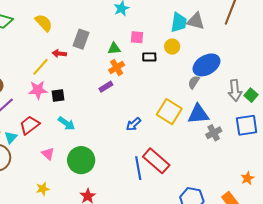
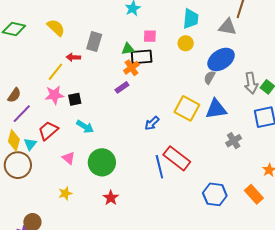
gray triangle: (196, 21) -> (227, 27), moved
black rectangle: (149, 57) -> (142, 57), moved, size x1.5
gray cross: (214, 133) -> (234, 141), moved

